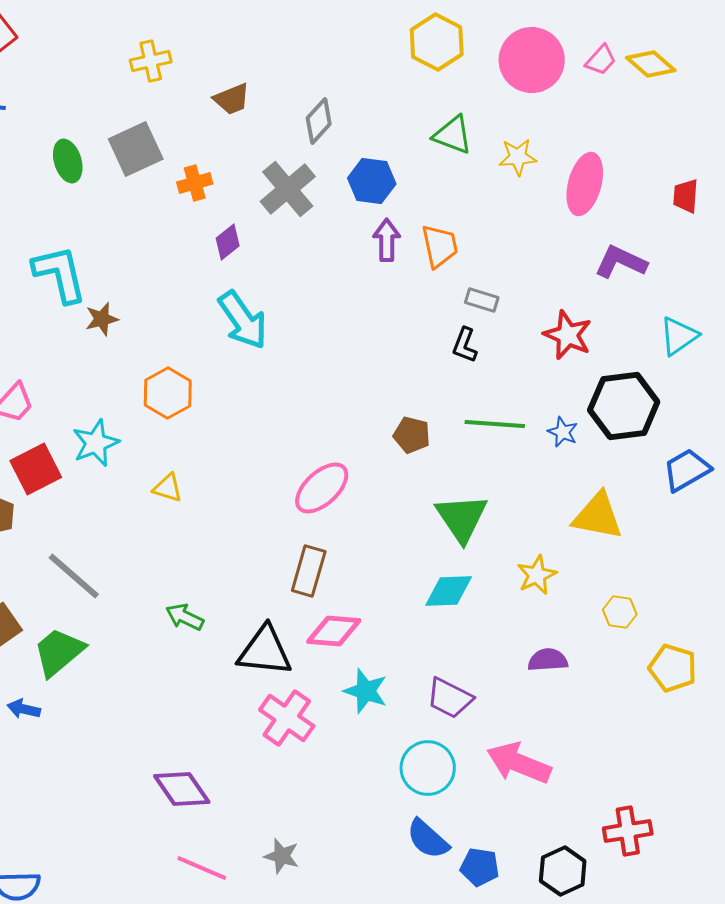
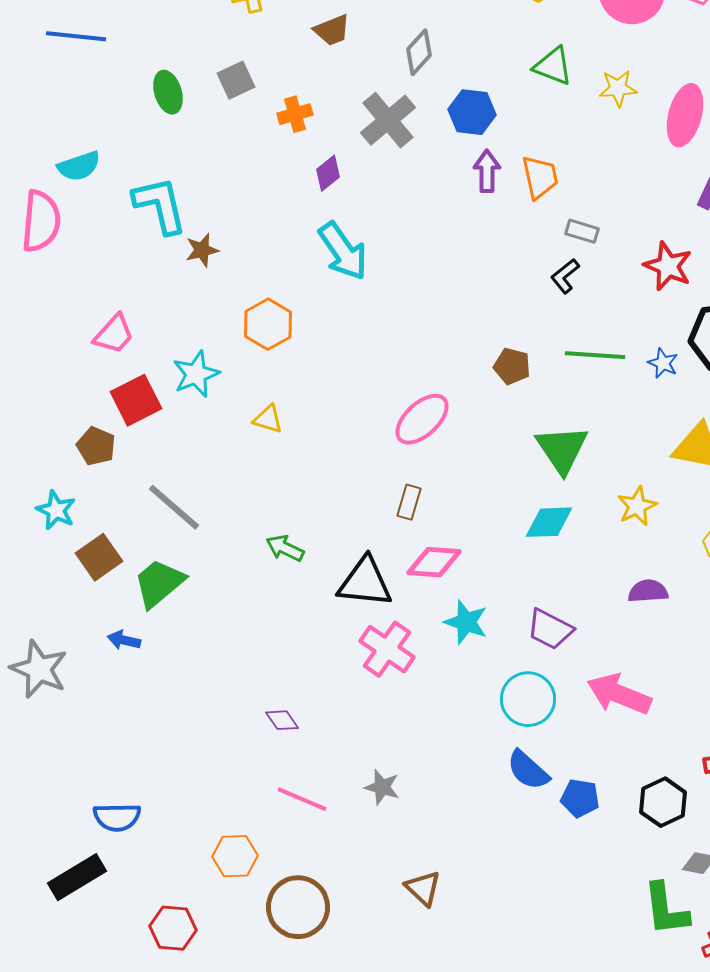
gray square: (136, 149) -> (236, 80), size x0.7
black L-shape: (465, 345) -> (565, 276), turned 30
brown rectangle: (309, 571) -> (409, 502), size x0.7
purple diamond: (182, 789) -> (282, 720), size x0.6

